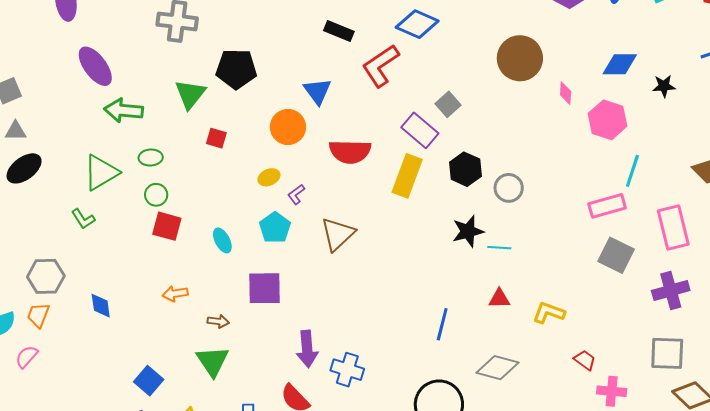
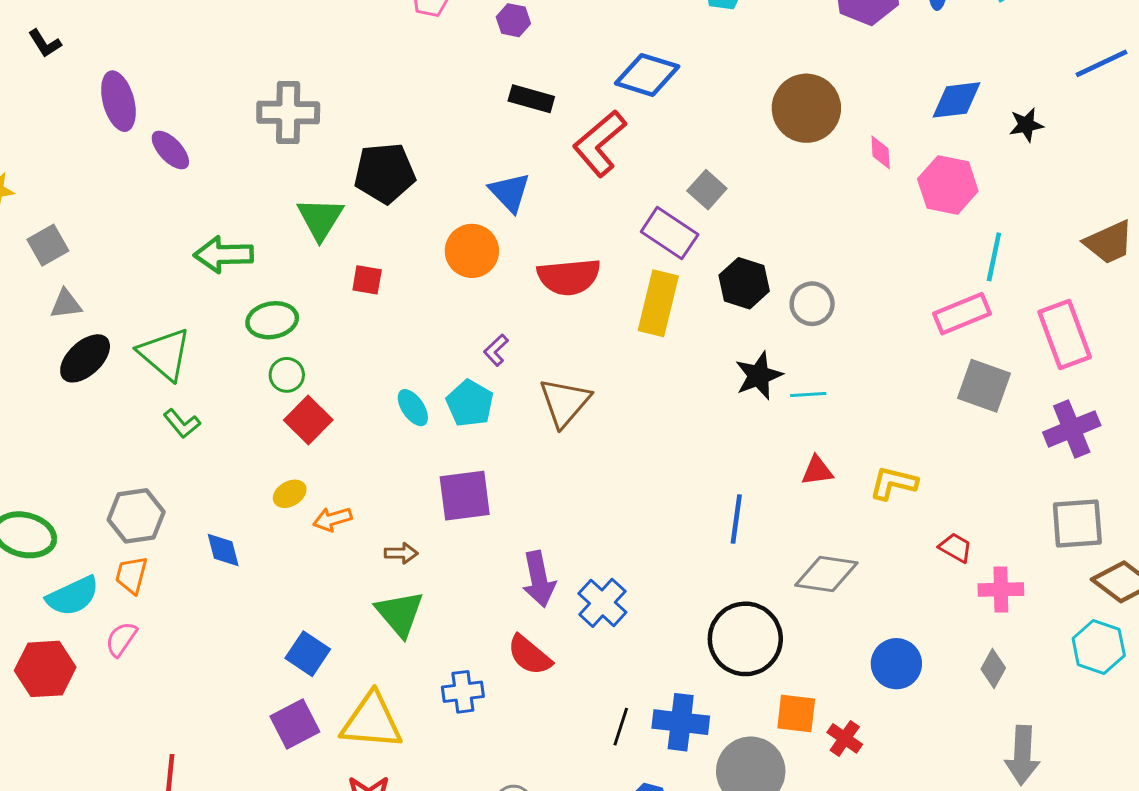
purple ellipse: (95, 66) -> (170, 150), moved, size x0.7
green ellipse: (151, 158) -> (272, 320), size x1.4
green triangle: (101, 173) -> (165, 354), moved, turned -42
yellow ellipse: (269, 177) -> (290, 494), moved
red square: (167, 226) -> (308, 420), turned 36
cyan ellipse: (222, 240) -> (413, 408), moved
blue cross: (347, 370) -> (602, 603), turned 32

